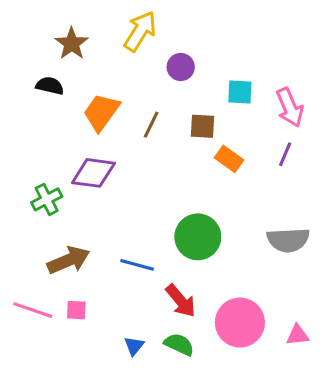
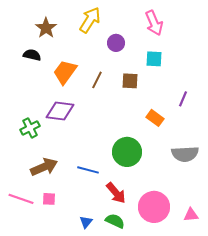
pink arrow: (290, 108) -> (154, 23), moved
orange rectangle: (229, 159) -> (155, 118), moved

